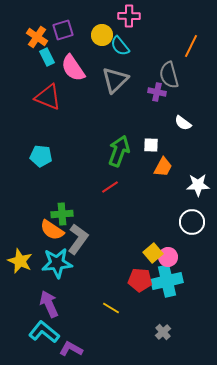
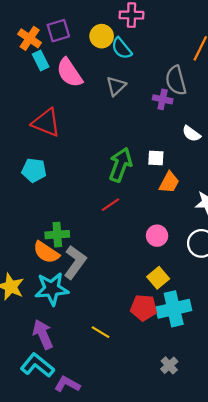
gray triangle: (115, 80) -> (116, 86), size x0.7
red triangle: (48, 97) -> (46, 123), moved
pink circle: (168, 257) -> (157, 236), moved
yellow line: (111, 308) -> (100, 332), moved

